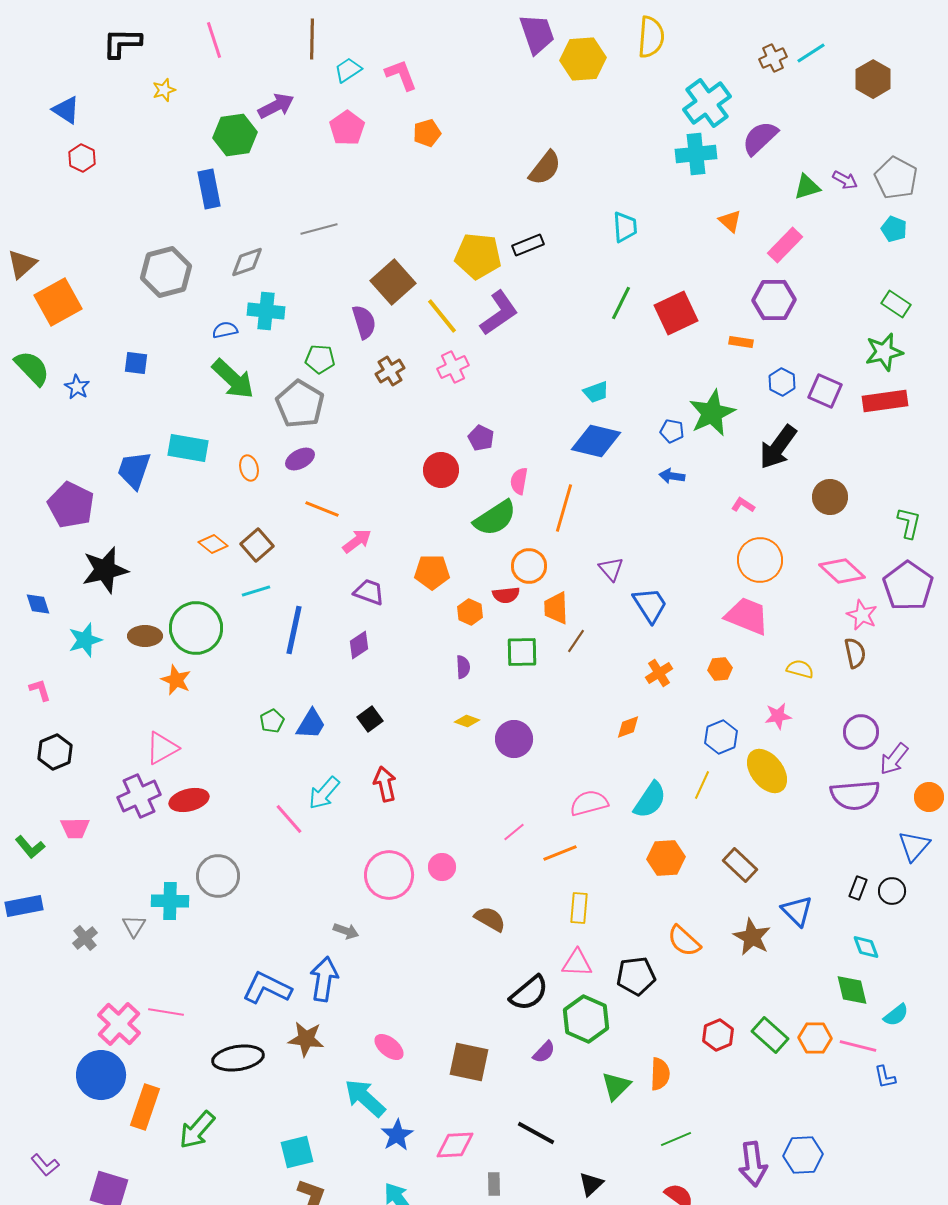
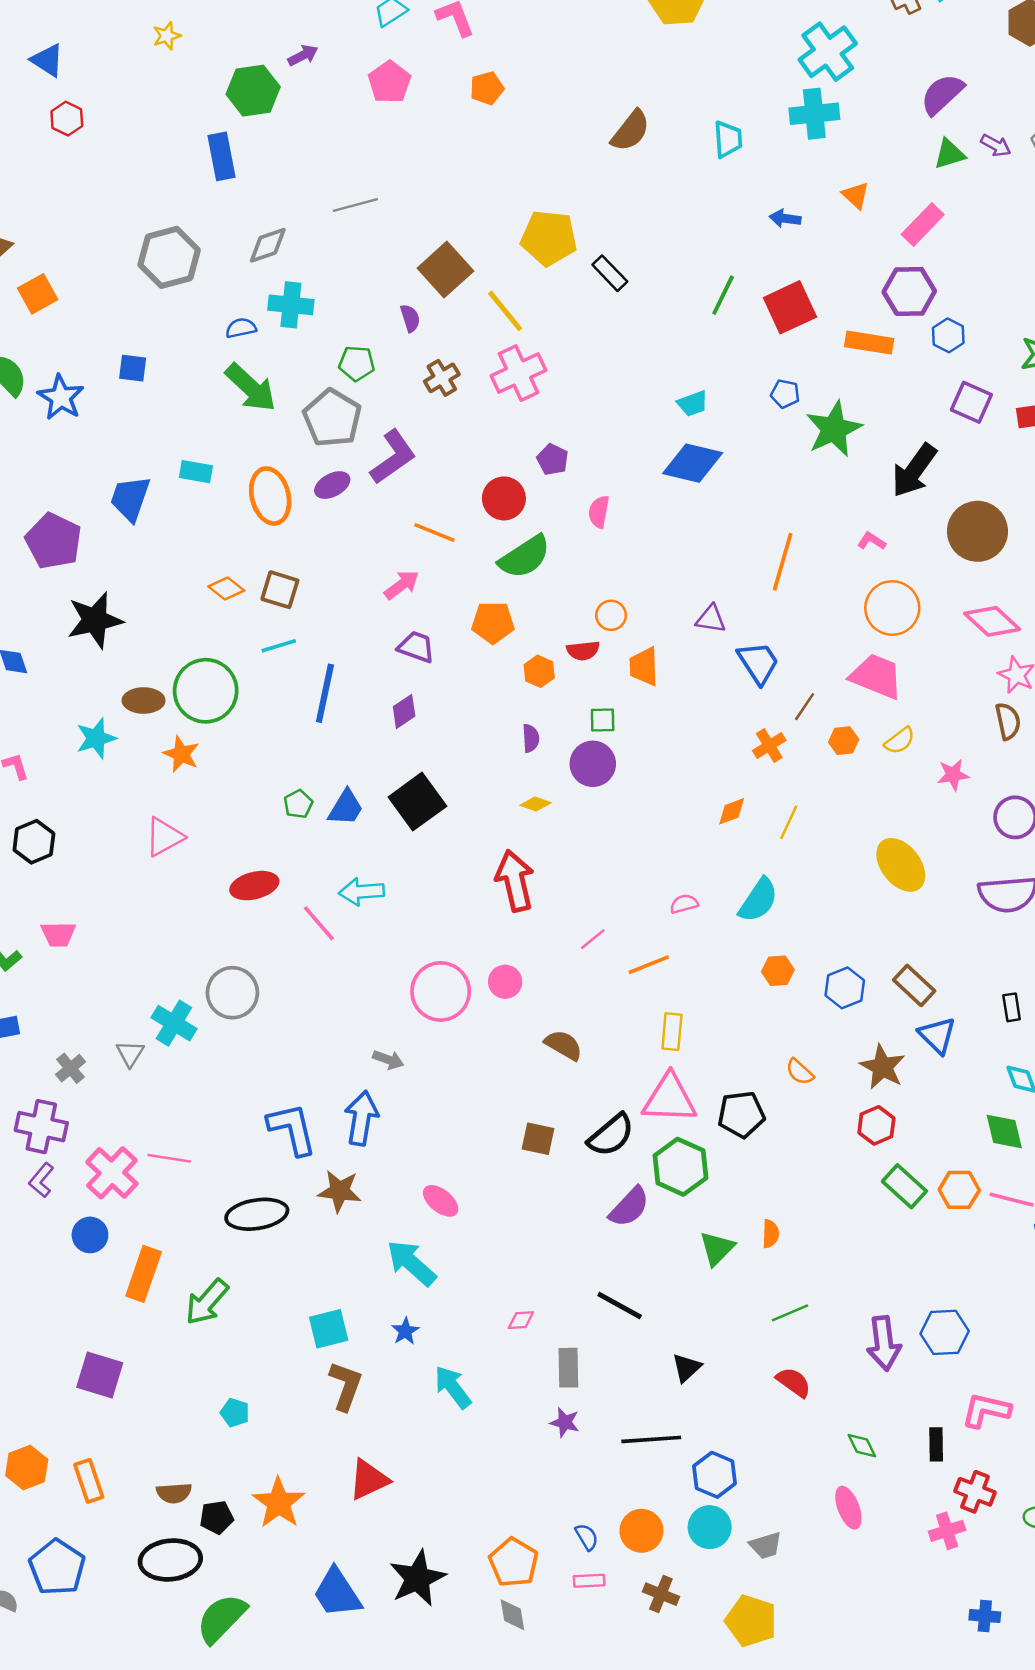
purple arrow: (276, 106) -> (303, 55), size x0.7
purple semicircle: (760, 138) -> (942, 94), moved
cyan trapezoid: (625, 227) -> (728, 139), moved
black rectangle: (528, 245) -> (610, 273), moved, turned 68
orange square: (58, 302) -> (38, 294), size x0.7
purple L-shape: (499, 313) -> (393, 457), moved
purple semicircle: (364, 322) -> (410, 318), size x0.7
orange rectangle: (741, 342) -> (869, 343), size x1.6
pink cross: (453, 367) -> (519, 373), size x1.4
blue hexagon: (782, 382) -> (948, 335), moved
blue star: (77, 387) -> (61, 397), size x1.5
blue pentagon: (672, 431) -> (785, 394), moved
cyan rectangle: (188, 448) -> (196, 472), size x0.7
orange ellipse: (249, 468) -> (270, 496), size x1.8
blue arrow: (672, 476) -> (785, 218), moved
brown circle: (830, 497) -> (977, 531), size x1.4
orange line: (564, 508) -> (783, 562), moved
orange line: (322, 509) -> (435, 533), moved
green semicircle: (495, 518) -> (525, 557), moved
brown square: (257, 545) -> (280, 590), turned -32
orange circle: (529, 566) -> (611, 615), size x0.7
purple triangle: (611, 569) -> (711, 619), turned -40
cyan star: (85, 640) -> (96, 738), moved
brown line: (576, 641) -> (805, 707), moved
green square: (522, 652) -> (603, 720), size x0.7
yellow semicircle: (800, 669) -> (900, 741), moved, turned 128
pink star: (778, 716) -> (953, 775), moved
black square: (370, 719) -> (417, 802), size x1.8
blue hexagon: (721, 737) -> (845, 988), moved
purple circle: (514, 739) -> (593, 764), moved
red arrow: (385, 784) -> (515, 881), moved, size x1.4
yellow line: (702, 785) -> (789, 822), moved
cyan arrow: (324, 793) -> (361, 892), turned 45
purple cross: (139, 796) -> (41, 1127), moved, turned 36
red ellipse: (189, 800) -> (254, 886), moved
pink semicircle: (589, 803) -> (684, 904), size x0.6
orange hexagon: (666, 858) -> (778, 971), size x0.7
brown rectangle: (740, 865) -> (914, 985), moved
black rectangle: (858, 888) -> (1012, 1007), turned -30
cyan cross: (170, 901) -> (174, 1023), turned 30
orange semicircle: (684, 941) -> (800, 1072), size x0.7
pink triangle: (577, 963) -> (669, 1099), size x1.5
blue L-shape: (267, 988) -> (292, 1129), turned 51
red hexagon: (718, 1035) -> (876, 1125), moved
purple semicircle: (544, 1052) -> (629, 1207), size x1.5
brown square: (469, 1062) -> (538, 1139), moved, size x0.7
orange semicircle: (660, 1074) -> (771, 1234), size x0.7
blue circle: (101, 1075) -> (90, 1235), size x0.6
blue star: (397, 1135) -> (405, 1331), moved, size x0.7
pink diamond: (455, 1145) -> (521, 1320), size x0.6
purple L-shape: (45, 1165) -> (41, 1180), moved, turned 80
gray rectangle: (494, 1184) -> (568, 1368), size x1.4

